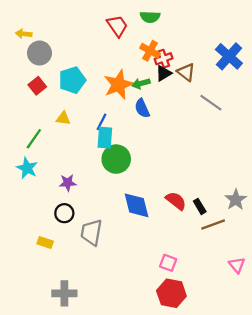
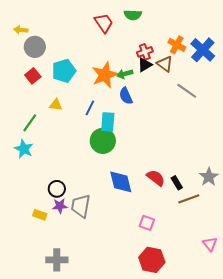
orange cross: (150, 51) -> (177, 45), moved
cyan rectangle: (105, 138) -> (108, 122), moved
purple star: (68, 183) -> (60, 206), moved
pink square: (168, 263) -> (147, 223), moved
pink triangle: (237, 265) -> (210, 244), moved

